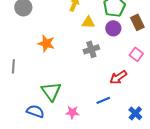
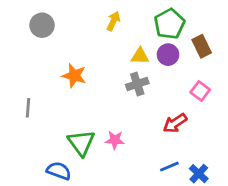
yellow triangle: (88, 22) -> (140, 56), moved
blue line: (103, 100) -> (169, 167), moved
pink star: (72, 112) -> (115, 140), moved

